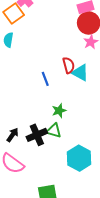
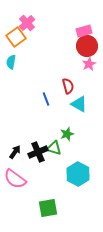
cyan triangle: (80, 73) -> (79, 104), moved
green star: (59, 111) -> (67, 134), moved

